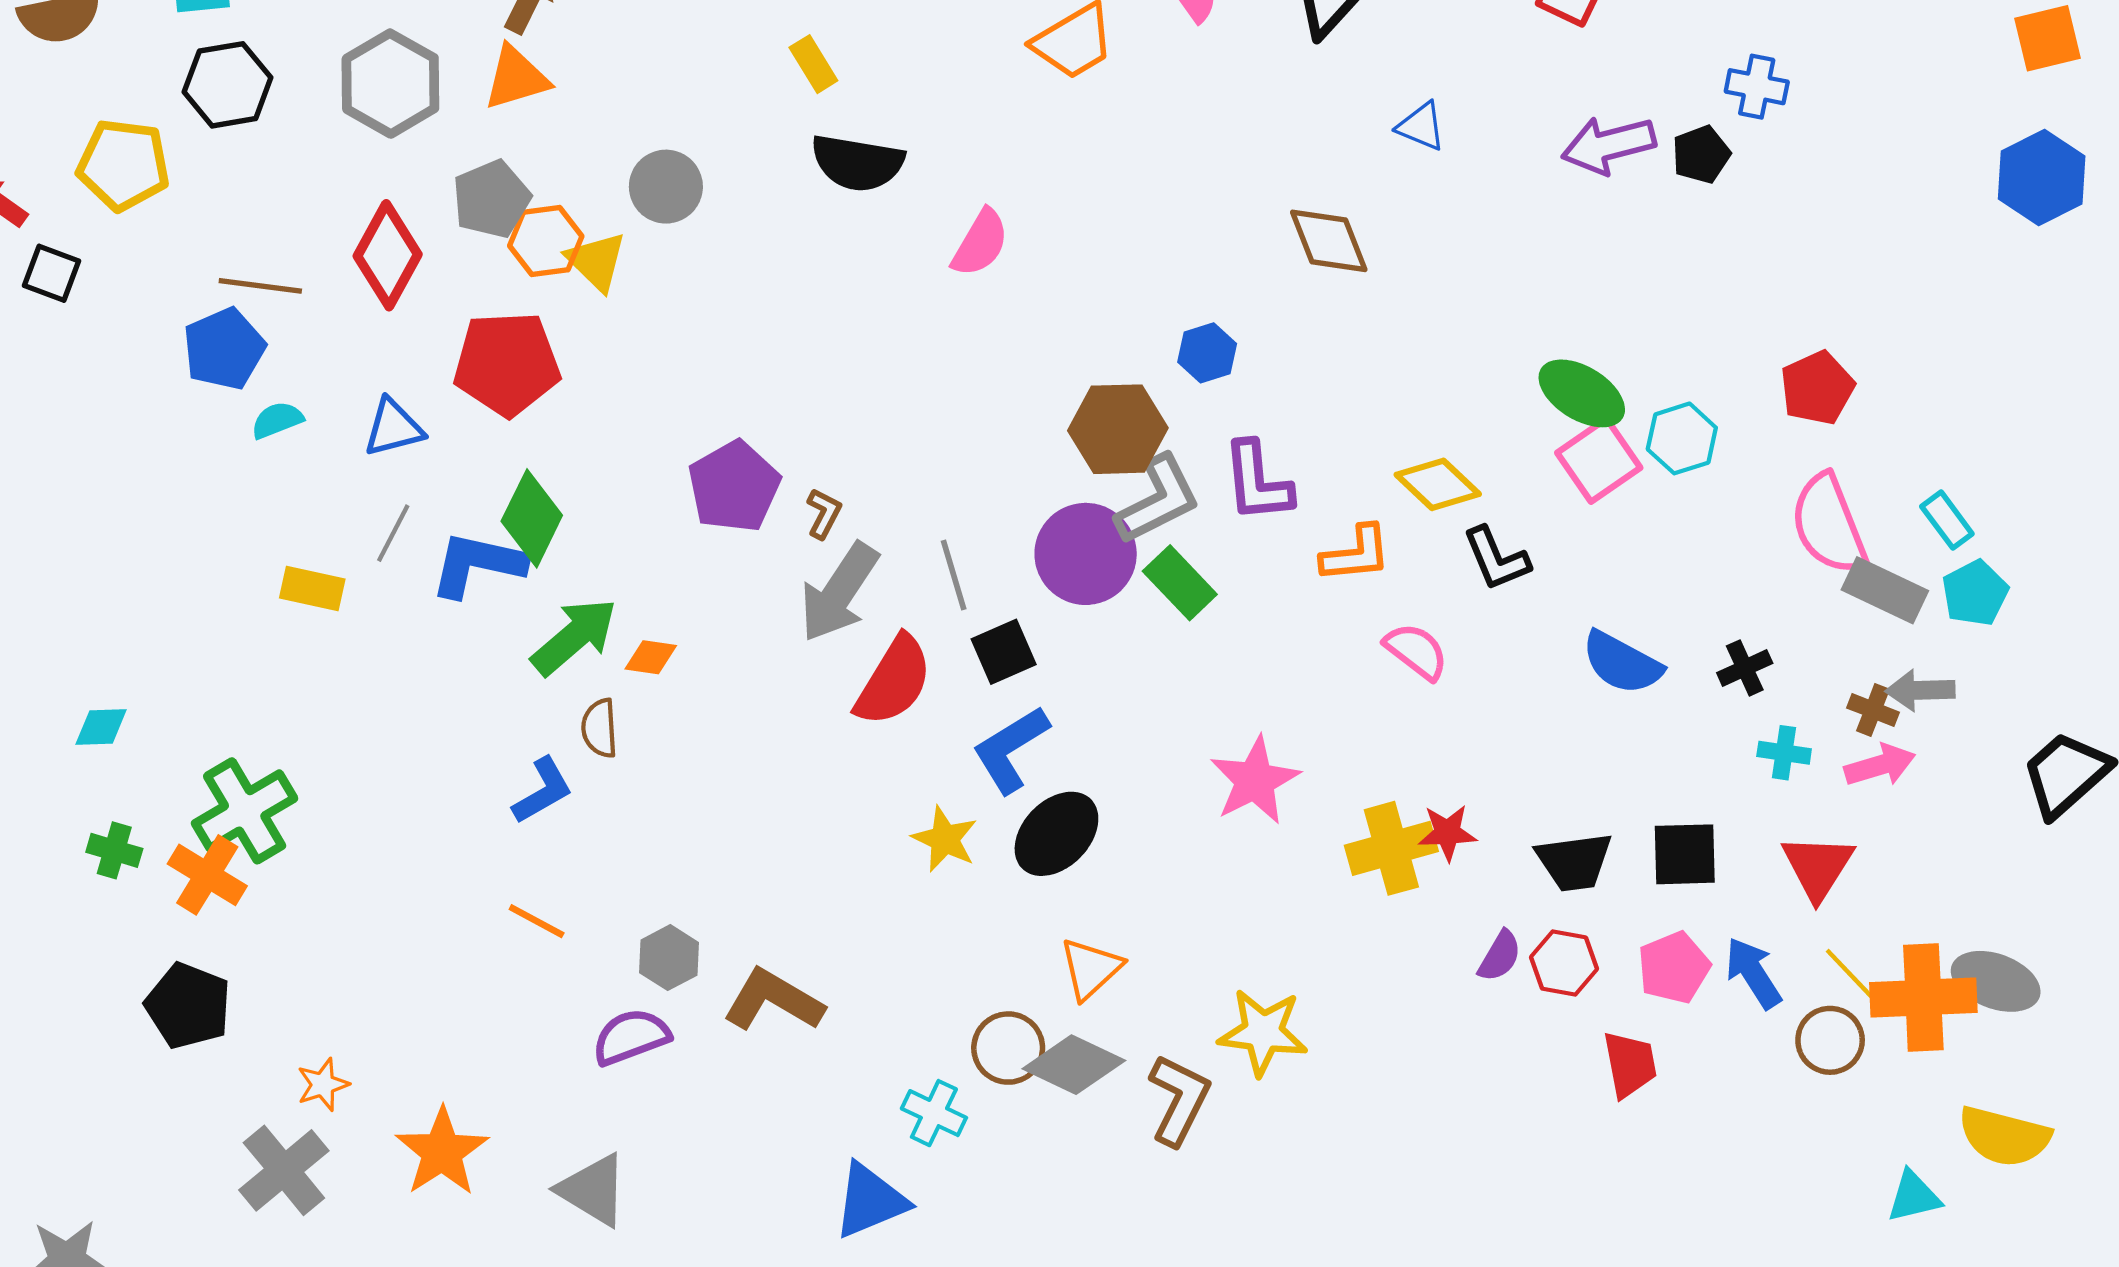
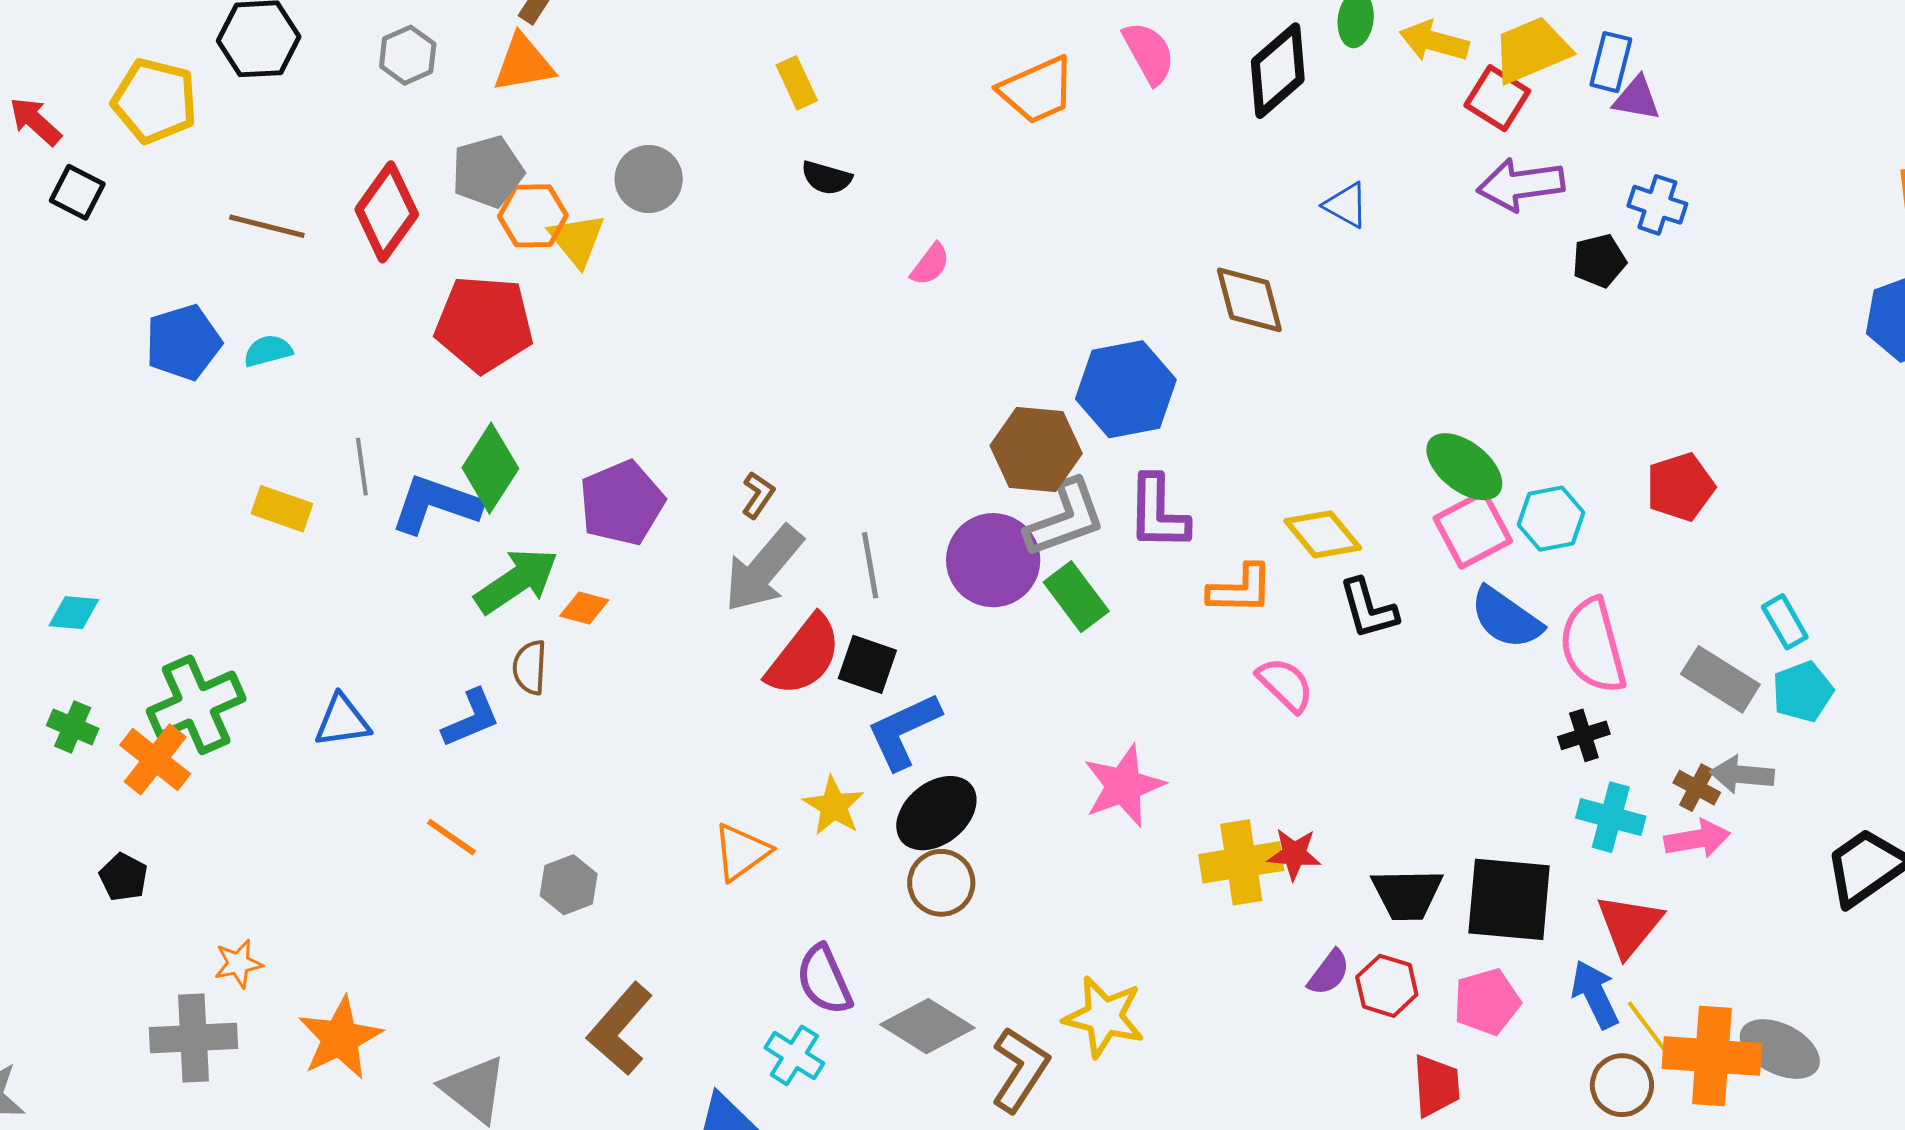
gray hexagon: (390, 84) -> (408, 55), size x0.6
purple arrow: (1608, 145) -> (1521, 185), moved
black semicircle: (857, 163) -> (826, 178), size x0.6
pink semicircle: (980, 243) -> (930, 264), size x0.7
blue pentagon: (224, 349) -> (183, 342), moved
blue hexagon: (1207, 353) -> (1126, 389), size x1.8
blue triangle: (394, 428) -> (342, 721), moved
purple pentagon: (734, 487) -> (622, 503), moved
pink semicircle: (1829, 524) -> (1593, 646), moved
gray line: (393, 533) -> (362, 467), turned -42
black square: (1004, 652) -> (867, 664), moved, turned 36
blue semicircle: (1622, 663) -> (1506, 618), moved
cyan cross: (1784, 753) -> (1611, 817), size x1.4
black square: (1685, 854) -> (1509, 899), size x1.4
orange triangle: (1091, 969) -> (741, 852), moved
blue arrow: (1753, 973) -> (1595, 994), moved
brown L-shape: (773, 1000) -> (620, 1029), moved, turned -86
black pentagon: (188, 1006) -> (124, 877), size x0.6
purple semicircle: (631, 1037) -> (824, 980), moved, turned -100
brown circle: (1008, 1048) -> (941, 883), moved
gray cross: (284, 1170) -> (194, 1038), turned 30

